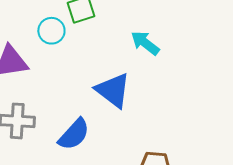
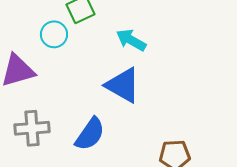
cyan arrow: (145, 43) -> (131, 40), moved

